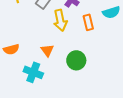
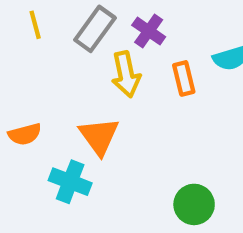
orange triangle: (47, 50) -> (99, 136), size x1.5
green circle: (76, 60) -> (194, 204), moved

